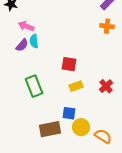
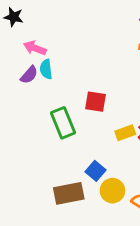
green rectangle: (34, 86) -> (63, 123), moved
yellow rectangle: (76, 86) -> (125, 133), moved
blue square: (69, 113) -> (96, 171), turned 32

